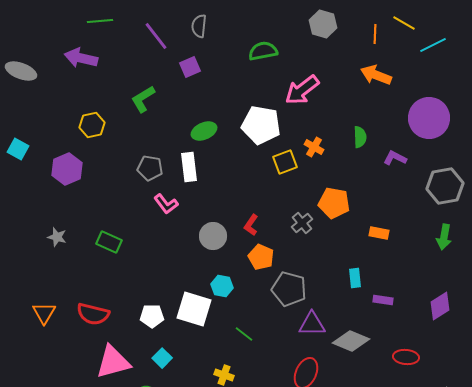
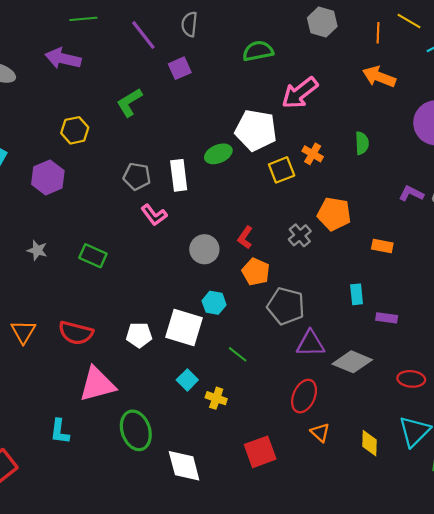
green ellipse: (204, 131) -> (218, 154), moved
purple L-shape: (395, 158) -> (411, 194), moved
cyan square: (162, 358) -> (187, 380), moved

